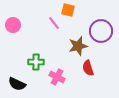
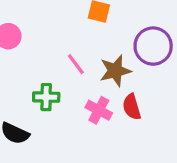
pink line: (54, 23) -> (76, 64), moved
pink cross: (57, 77) -> (99, 110), moved

